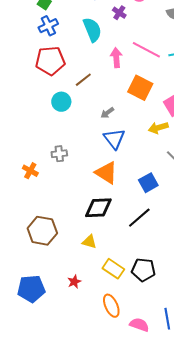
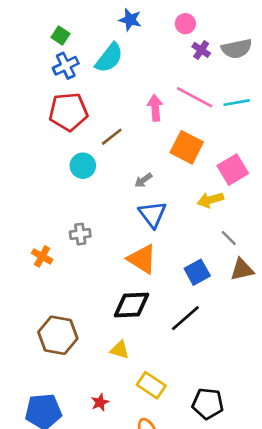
purple cross: (119, 13) -> (201, 50), moved
cyan semicircle: (92, 30) -> (109, 58), moved, turned 60
black pentagon: (143, 270) -> (208, 404), moved

